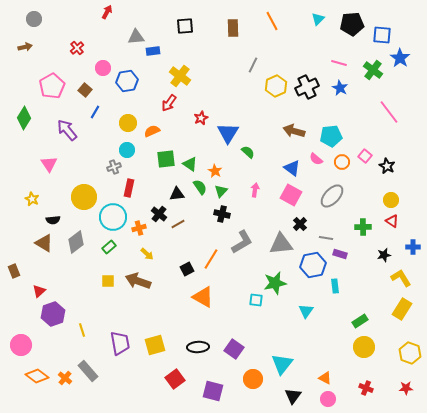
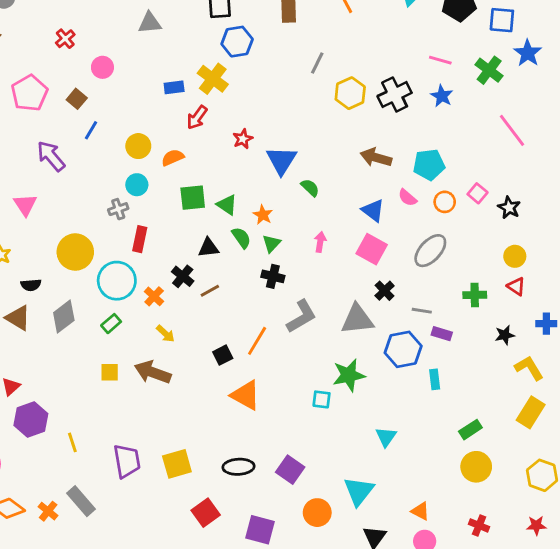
blue rectangle: (153, 51) -> (174, 87), moved
blue hexagon: (127, 81) -> (237, 42), moved
orange cross: (139, 228) -> (154, 296), turned -32
cyan triangle: (306, 311) -> (386, 437), moved

